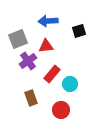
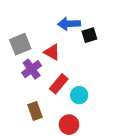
blue arrow: (48, 21) -> (69, 24), moved
red triangle: (46, 46) -> (52, 52), turned 35

